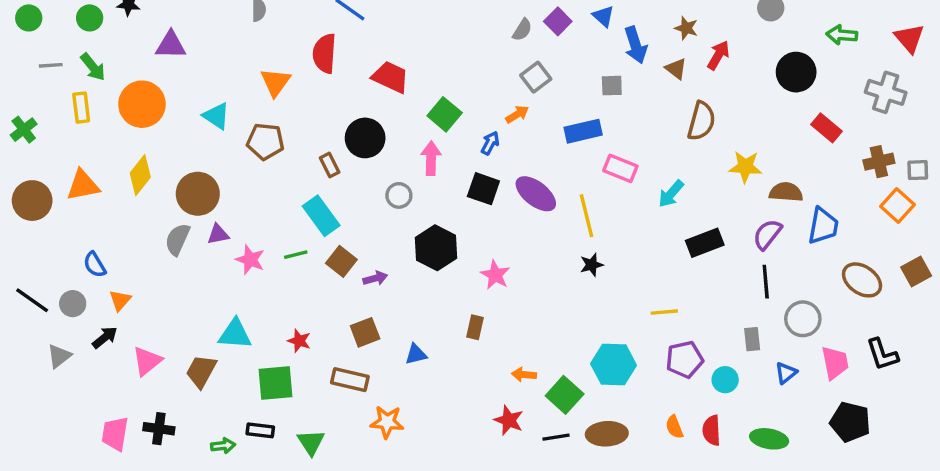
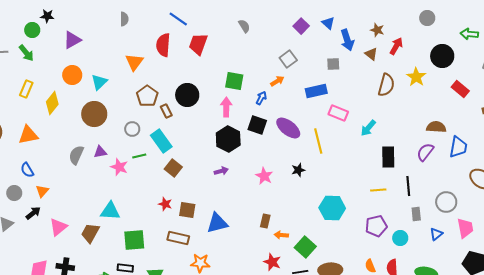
green circle: (90, 18) -> (32, 30), moved
gray semicircle: (522, 30) -> (244, 26), moved, turned -64
purple triangle: (171, 45) -> (72, 40), turned -30
red trapezoid: (390, 77) -> (198, 44), moved, turned -95
orange circle: (142, 104) -> (72, 75), moved, size x0.7
yellow rectangle: (81, 108) -> (26, 89), moved, turned 30
green square: (445, 114) -> (234, 81), turned -30
cyan triangle: (216, 116) -> (99, 82), turned 42
brown pentagon: (265, 141) -> (147, 96), moved, turned 30
yellow star: (745, 167) -> (416, 77), moved, turned 30
yellow diamond: (140, 175) -> (52, 103), moved
orange triangle: (83, 185) -> (28, 135), moved
brown circle: (198, 194) -> (94, 114), moved
gray circle: (399, 195) -> (132, 129), moved
black rectangle: (705, 243) -> (388, 157), turned -70
black hexagon: (436, 248) -> (228, 139), moved
green line: (296, 255) -> (139, 156), moved
black star: (592, 265) -> (298, 170), moved
purple arrow: (375, 278) -> (221, 171), moved
black line: (766, 282) -> (408, 186), moved
yellow line: (664, 312) -> (378, 190), moved
brown rectangle: (475, 327) -> (265, 221), moved
brown square: (365, 332) -> (187, 210), turned 30
red star: (299, 341) -> (165, 204), moved
blue triangle: (416, 354) -> (217, 223), size x1.6
cyan hexagon: (614, 364) -> (332, 208), moved

